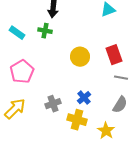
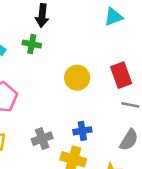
blue cross: (84, 98) -> (82, 131), turned 32

